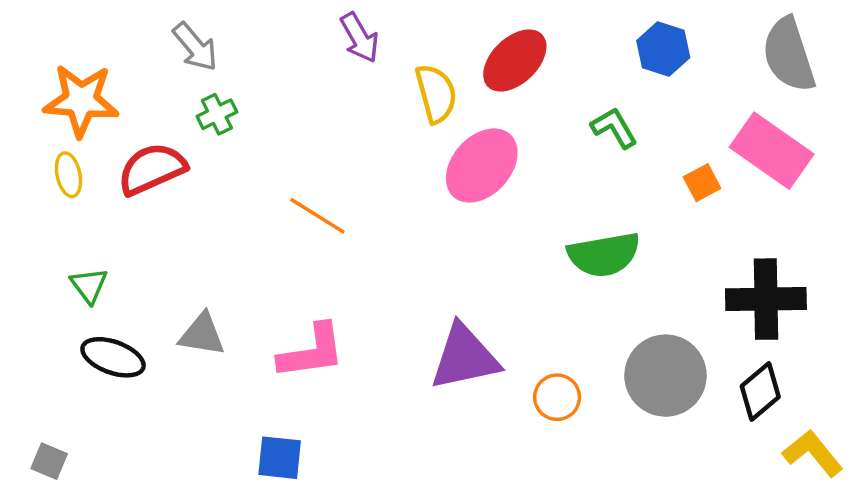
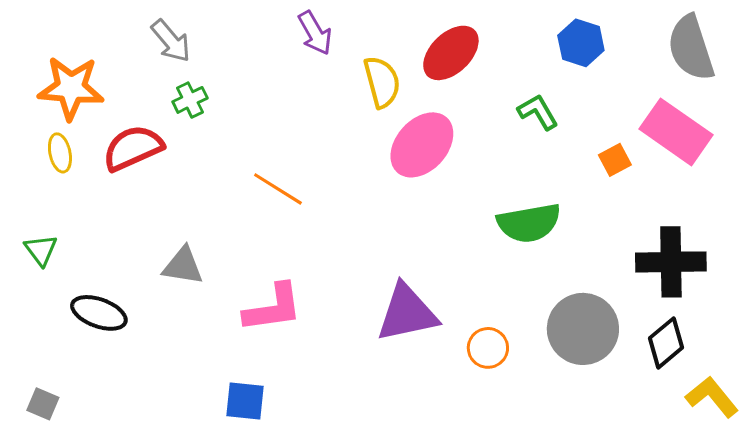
green triangle: (89, 285) -> (41, 250), moved
gray triangle: (202, 334) -> (183, 266), moved

